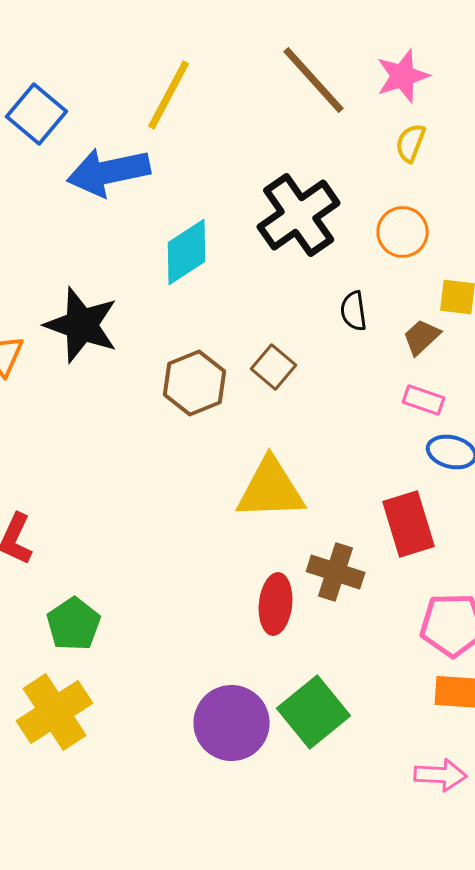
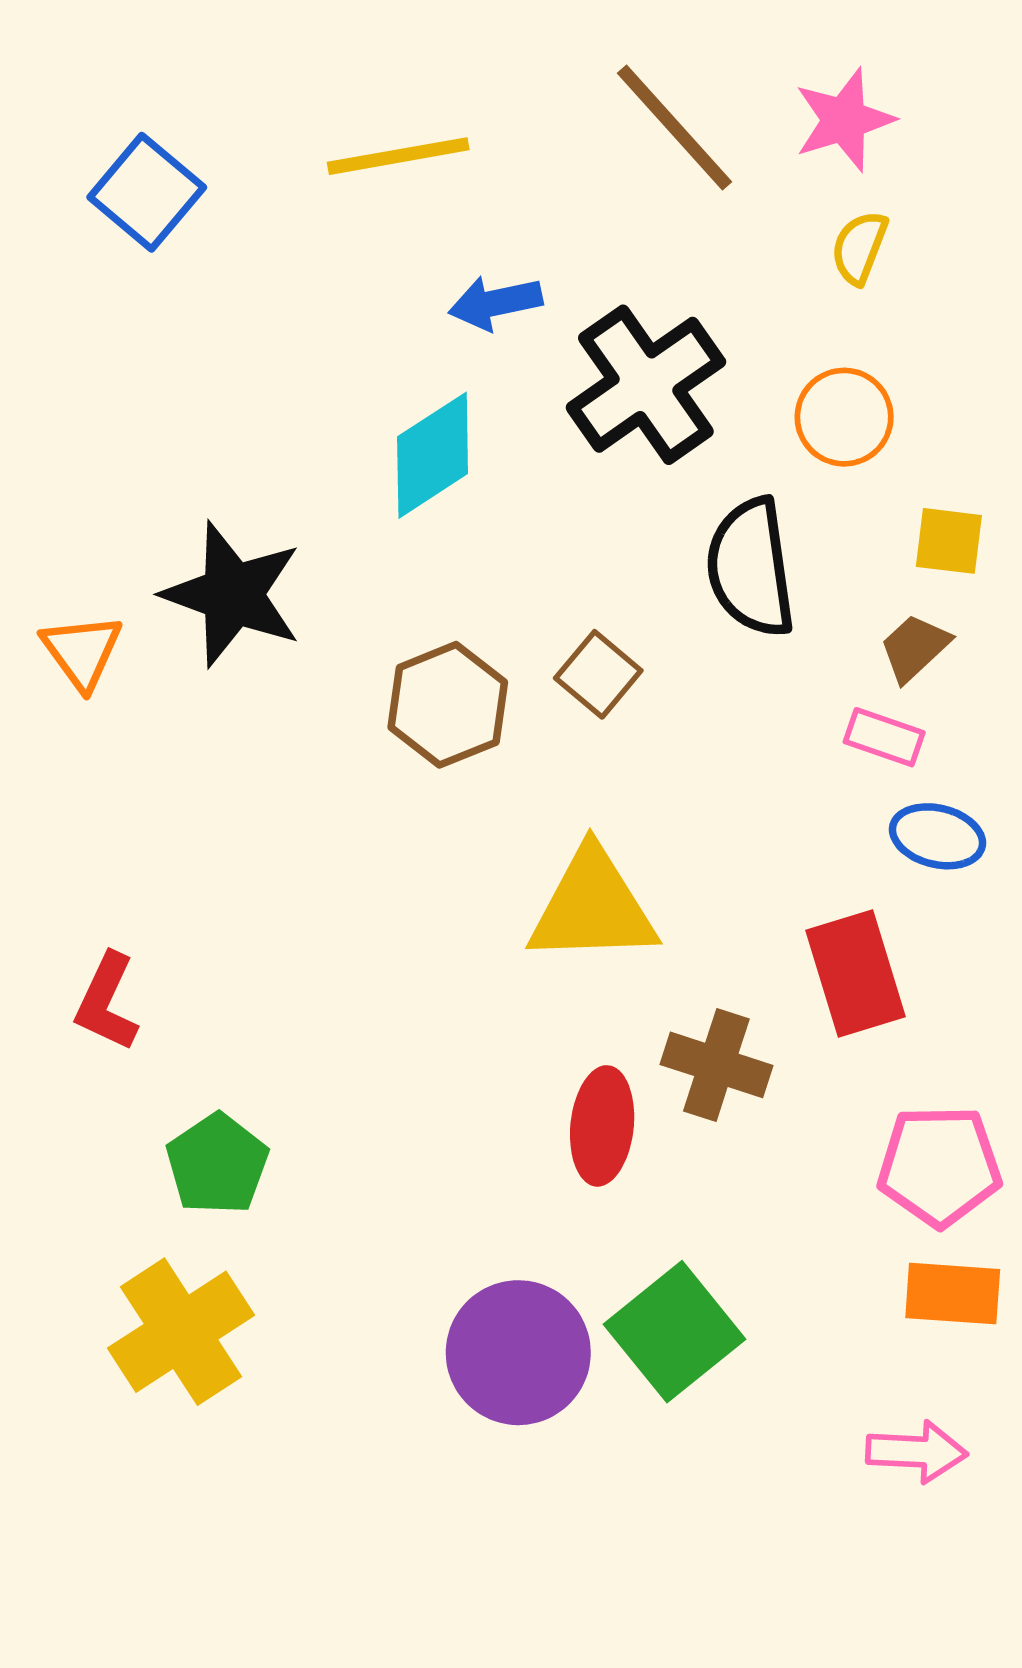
yellow line: (169, 95) -> (398, 156), turned 52
blue arrow: (109, 172) -> (495, 303), moved, size x0.6
black semicircle: (354, 311) -> (751, 568), size x1.8
brown trapezoid: (422, 337) -> (915, 648), moved

